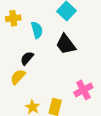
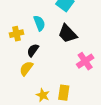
yellow cross: (13, 18) -> (17, 34), moved
pink cross: (83, 90) -> (85, 61), moved

